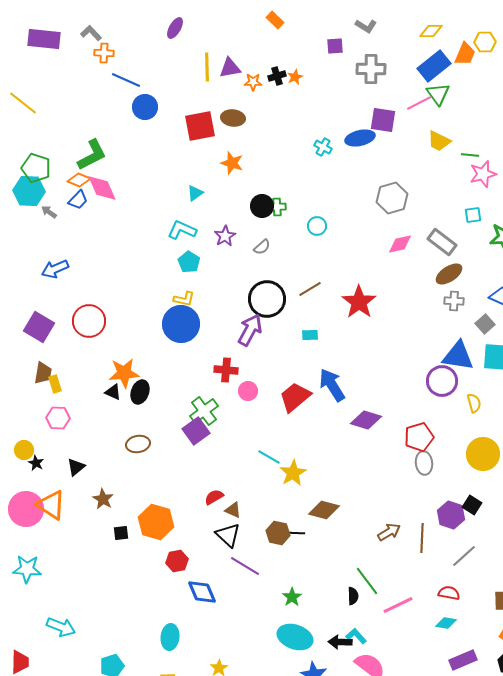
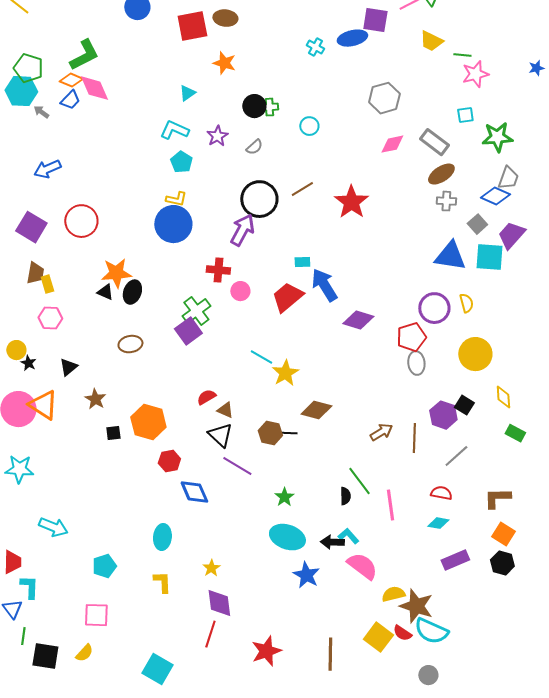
cyan rectangle: (310, 335) -> (302, 262), moved
purple circle: (442, 381) -> (434, 308), moved
pink line: (398, 605) -> (390, 505), turned -72

